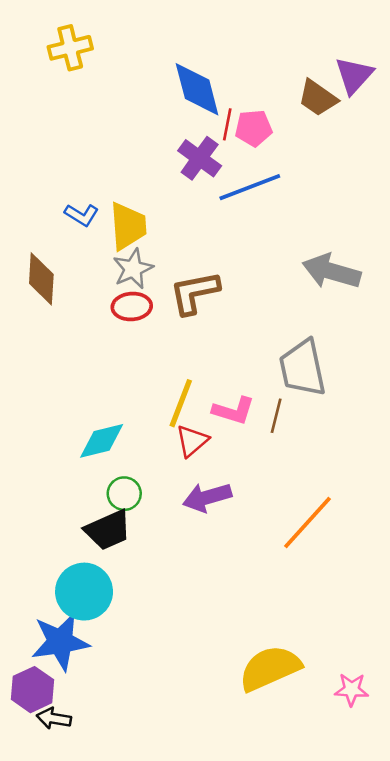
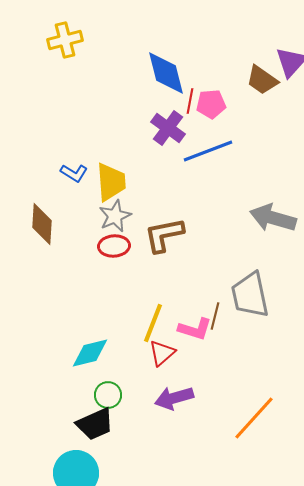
brown line: (276, 416) -> (215, 316), moved

